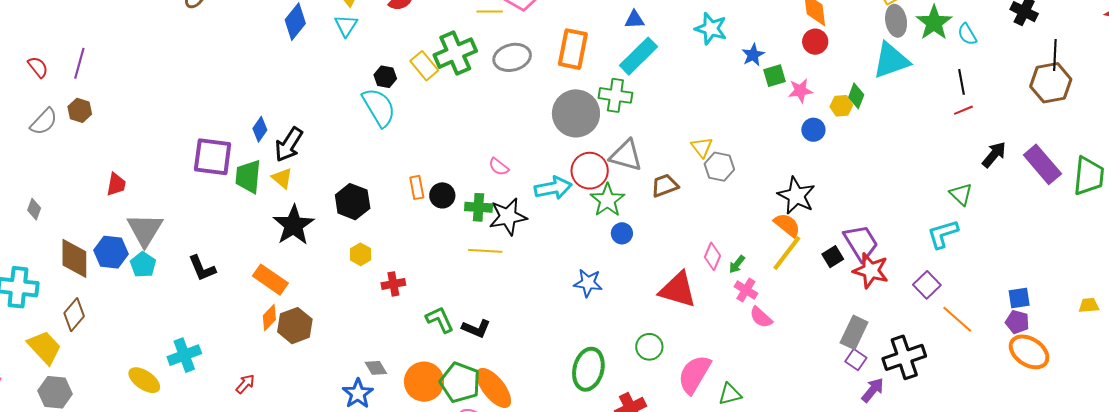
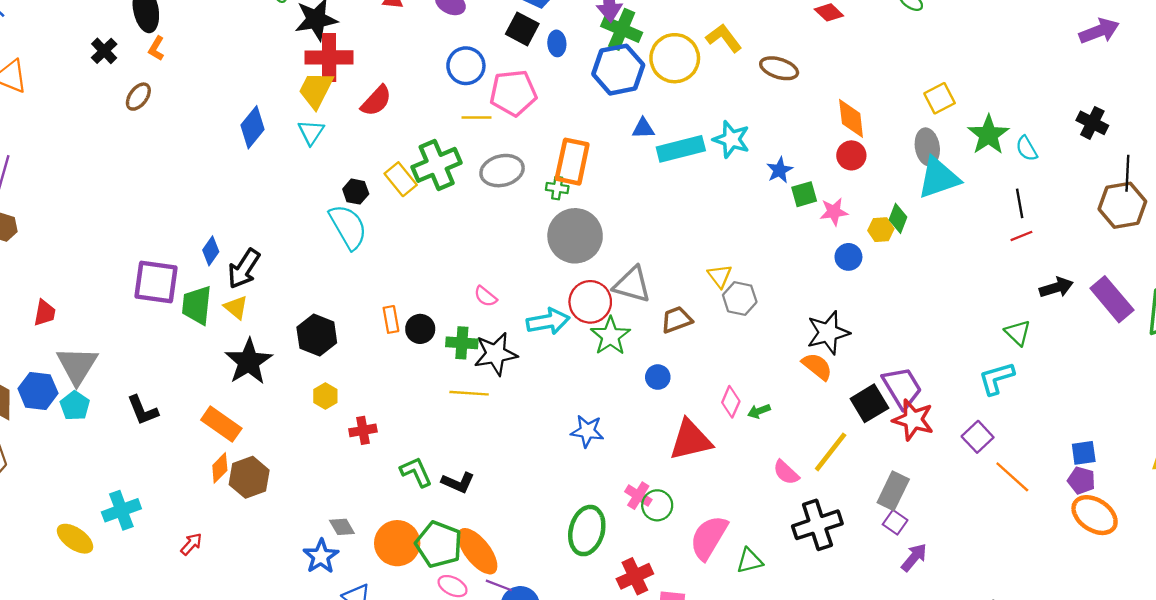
gray ellipse: (896, 21) -> (927, 147), moved
cyan rectangle: (639, 56) -> (681, 149), moved, turned 30
green cross: (615, 95) -> (557, 188), moved, size x0.6
black arrow: (994, 155) -> (1056, 287), turned 32
black star: (796, 196) -> (828, 333), turned 30
blue circle: (622, 233) -> (658, 377), moved
yellow line: (787, 253) -> (831, 452), moved
black square: (833, 257) -> (869, 403), size x1.5
green arrow: (737, 264) -> (759, 411), turned 30
red triangle: (678, 290) -> (691, 440), turned -30
pink cross: (746, 290) -> (638, 496), moved
black cross: (904, 357) -> (817, 525), moved

